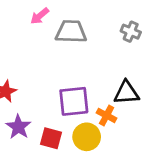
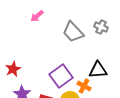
gray trapezoid: (71, 32) -> (73, 32), moved, turned -135
purple square: (74, 101) -> (61, 76), turned -30

